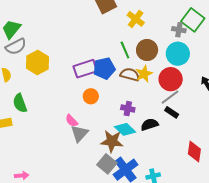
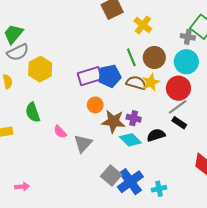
green semicircle: (20, 103) -> (33, 112), moved
pink semicircle: (72, 121) -> (60, 132), moved
brown star: (112, 141) -> (113, 121), moved

